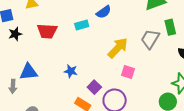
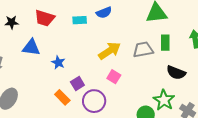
black star: (15, 34) -> (12, 22), moved
gray trapezoid: (150, 39) -> (143, 50), turned 35
blue triangle: (29, 72) -> (31, 47), moved

